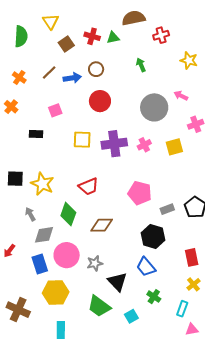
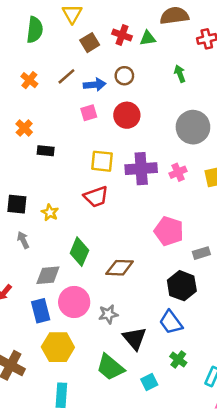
orange cross: (11, 107) -> (24, 128), moved
pink square: (55, 110) -> (89, 113), moved
yellow star: (42, 184) -> (50, 213), size x0.6
red trapezoid: (89, 186) -> (96, 197), moved
gray arrow: (30, 214) -> (23, 240), moved

